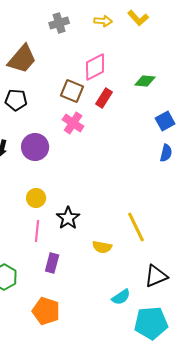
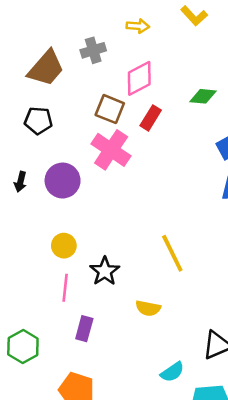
yellow arrow: (103, 21) -> (138, 26), moved
gray cross: (59, 23) -> (93, 50), moved
pink cross: (73, 123) -> (111, 150), size x1.4
yellow line: (136, 227) -> (172, 253), moved

